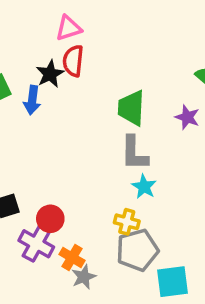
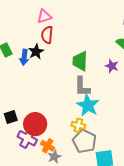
black star: (50, 74) -> (36, 52), moved
cyan star: (144, 187) -> (88, 105), size x1.6
red circle: (50, 219) -> (35, 124), size x1.5
gray pentagon: (137, 250) -> (84, 141), turned -30

